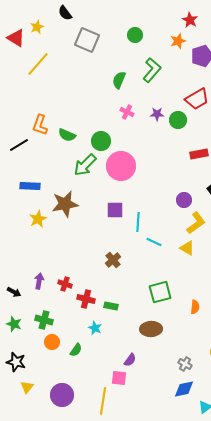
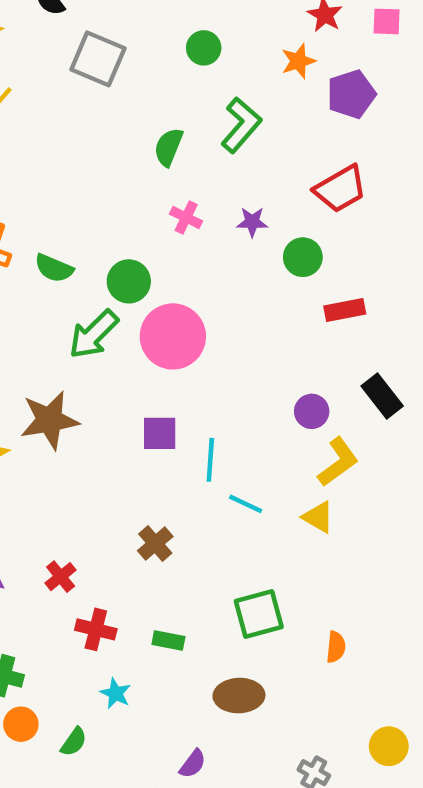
green circle: (178, 120) -> (303, 257), moved
red cross: (65, 284) -> (61, 577), moved, turned 32
green rectangle: (111, 306) -> (168, 640), moved

